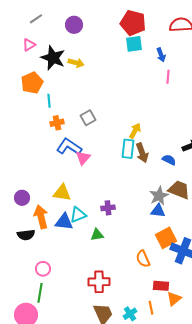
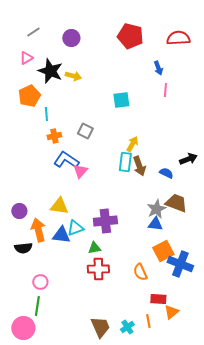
cyan square: (134, 44) -> (121, 100), moved
gray square: (88, 118) -> (85, 131), turned -35
purple cross: (108, 208) -> (105, 221), size x1.6
red cross: (99, 282) -> (98, 269), moved

